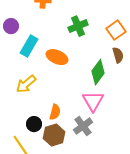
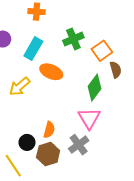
orange square: (116, 30) -> (102, 51), moved
cyan rectangle: (29, 46) -> (33, 49), moved
yellow arrow: (26, 84) -> (20, 87), moved

